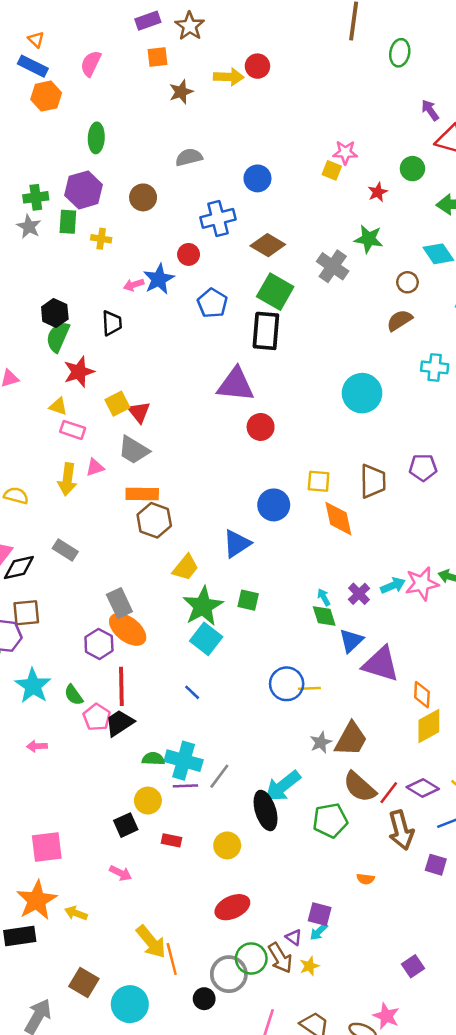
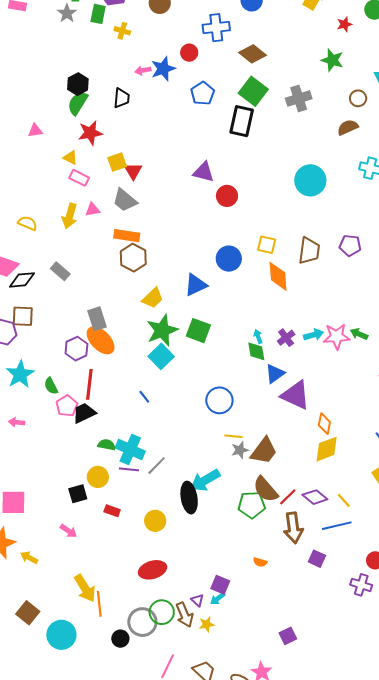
gray cross: (333, 266) -> (299, 99), moved, turned 30
purple triangle: (236, 385) -> (204, 172), moved, size x0.7
green square: (248, 600) -> (198, 331), size x1.4
yellow line: (309, 688) -> (233, 436), moved
green pentagon: (330, 820) -> (252, 505), moved

